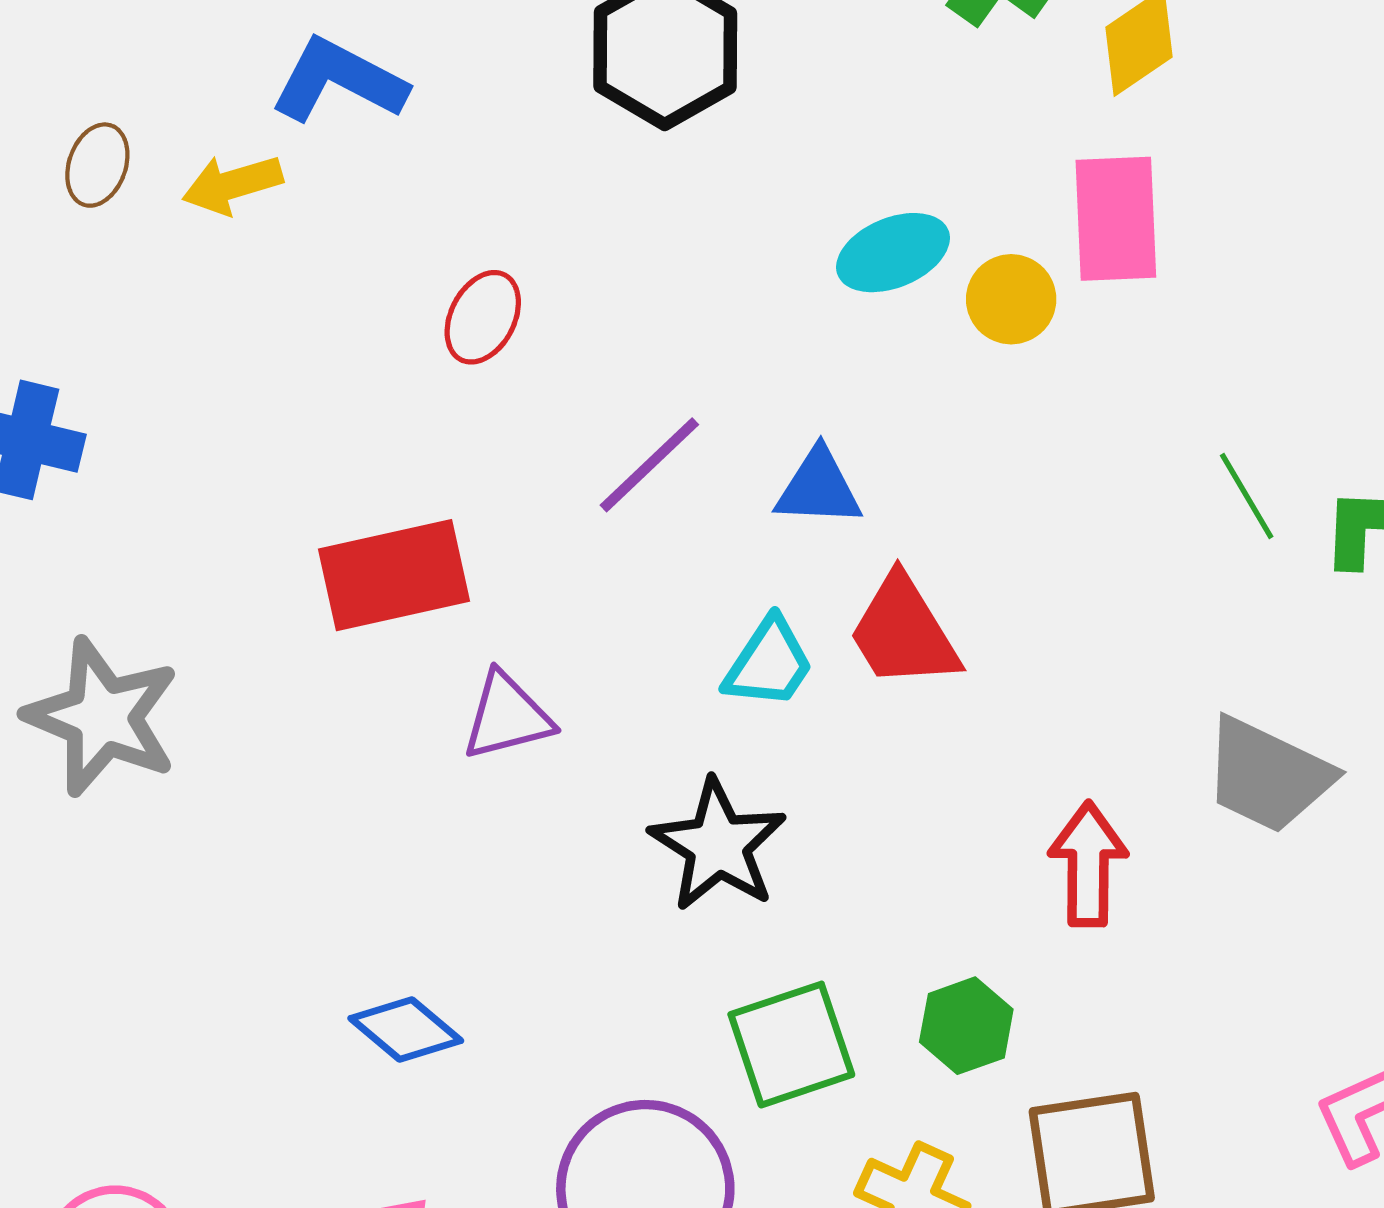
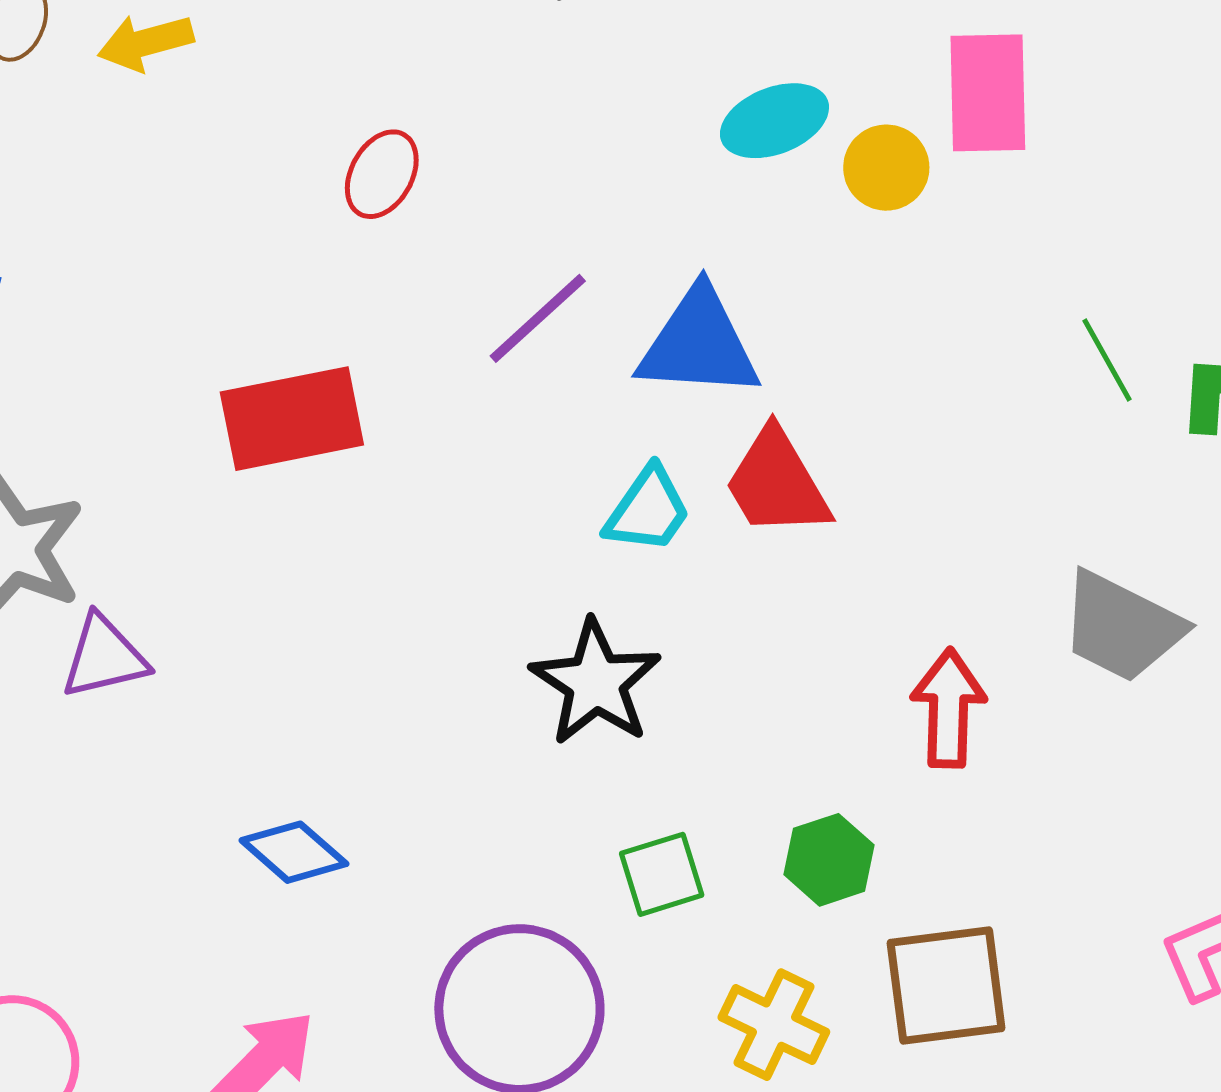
blue triangle: (819, 488) -> (699, 344), size x1.5
purple triangle: (507, 716) -> (104, 657), moved
green square: (791, 1045) -> (662, 874), size x0.7

